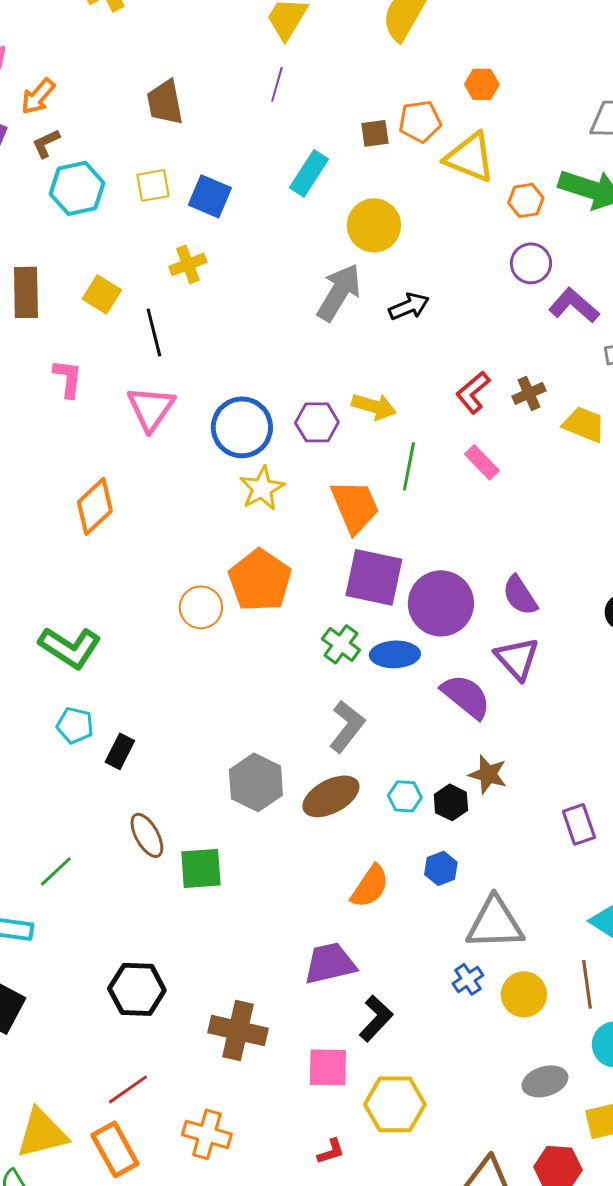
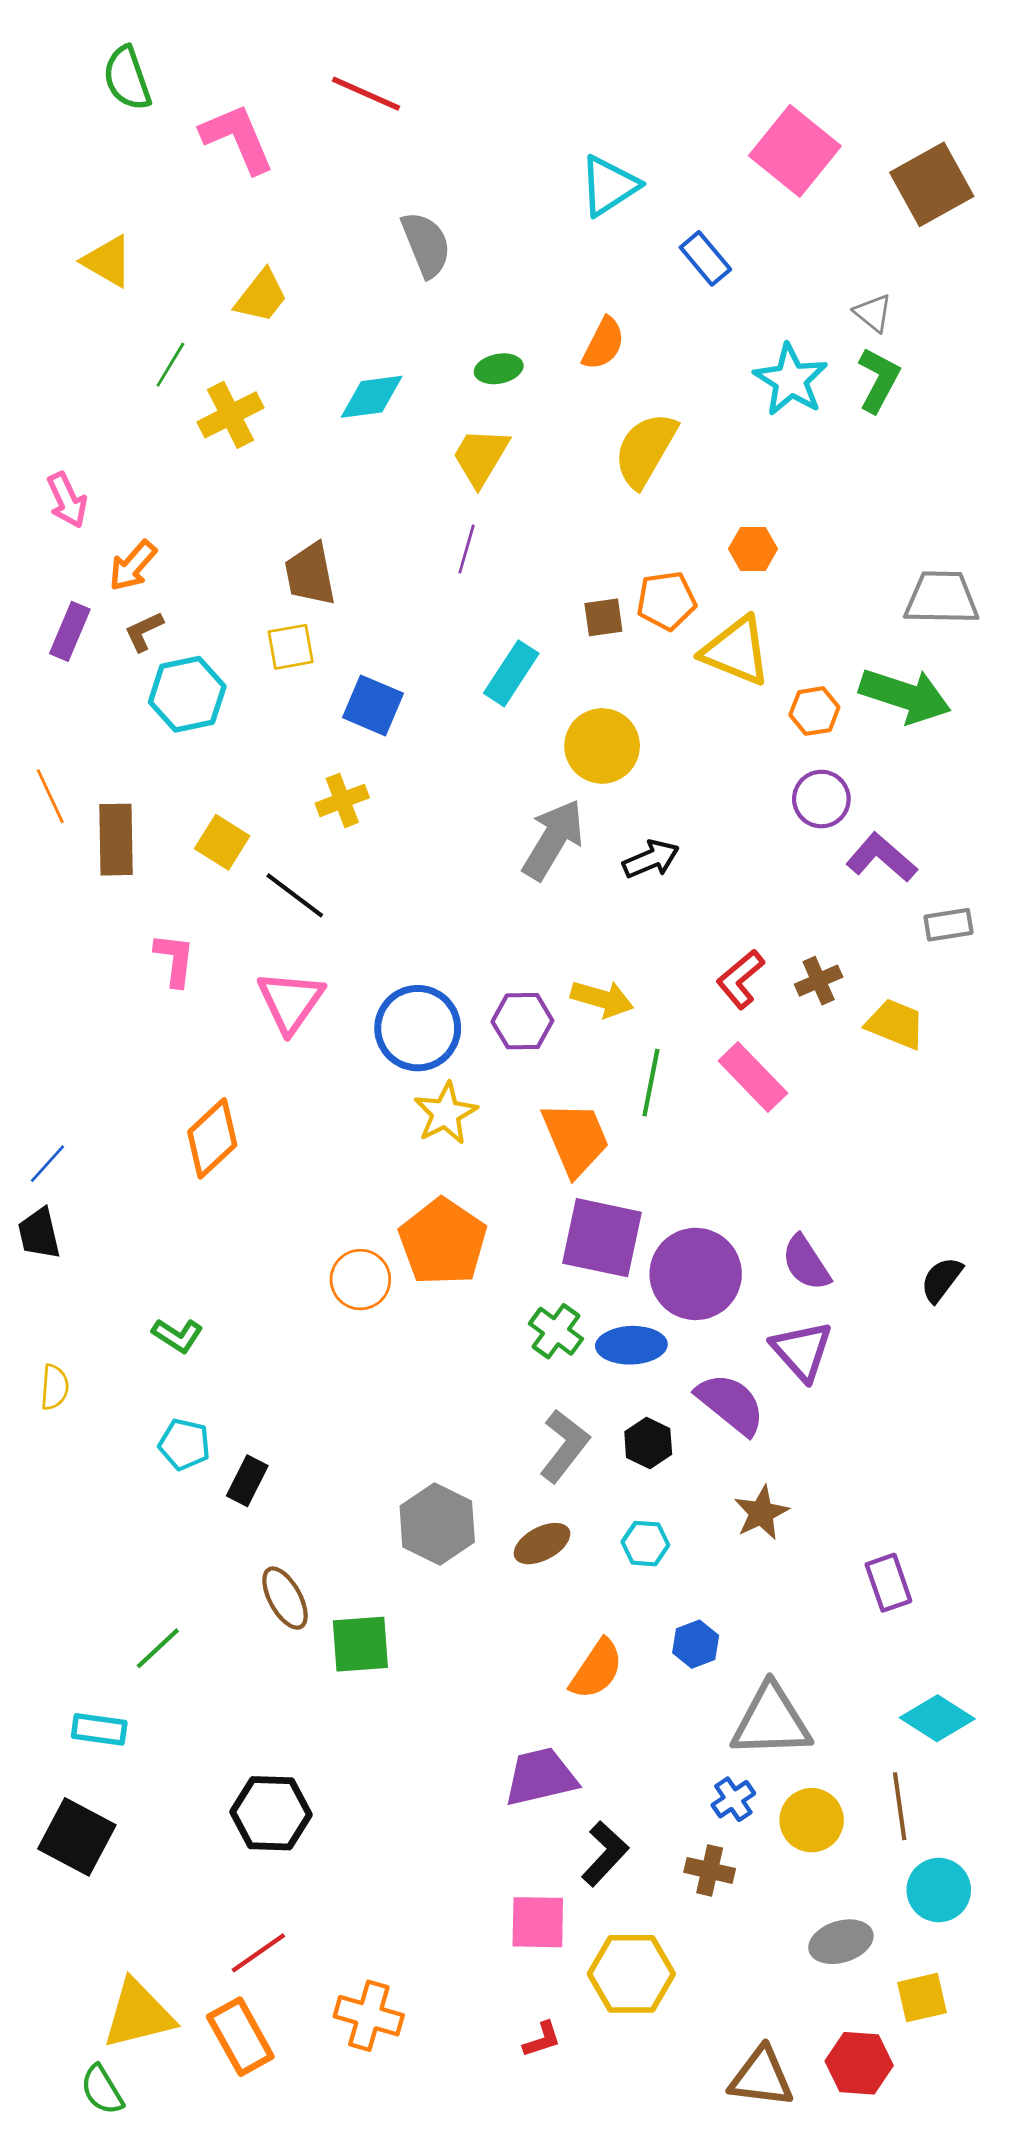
yellow square: (153, 185) -> (291, 647), moved
black line: (154, 332) -> (295, 895), turned -39
pink rectangle: (482, 462) -> (753, 1077), size x1.4
green L-shape: (70, 647) -> (177, 1335), size x0.6
brown star: (488, 774) -> (761, 1513), turned 30
brown ellipse: (331, 796) -> (542, 1544), size x0.7
black hexagon: (451, 802) -> (648, 1443), moved
brown cross: (238, 1030) -> (710, 1870), moved, size x0.6

